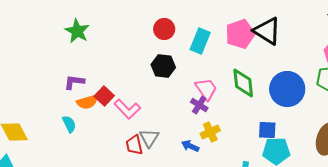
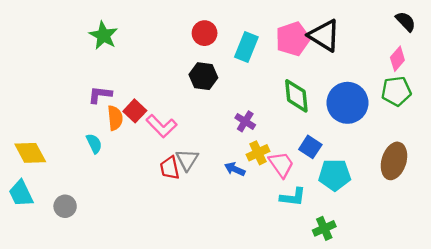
pink trapezoid: (206, 89) -> (281, 164), moved
orange semicircle: (87, 102) -> (115, 118), turned -80
blue square: (267, 130) -> (310, 147), moved, turned 30

